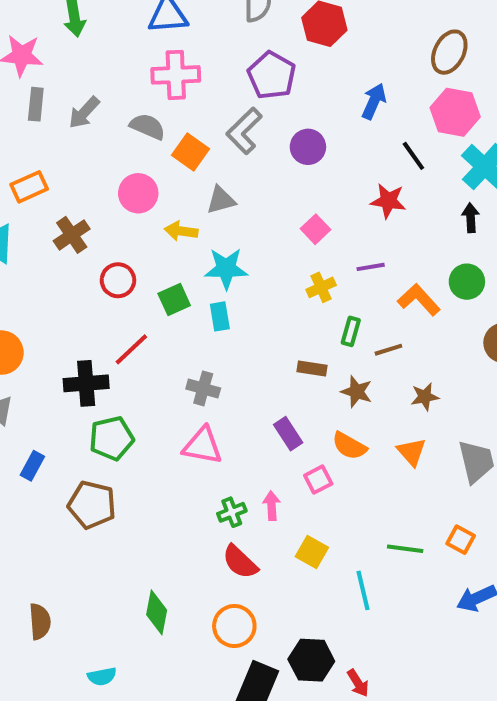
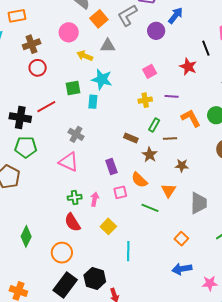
blue arrow: (374, 101) -> (176, 15), moved
red circle: (118, 280) -> (38, 68), moved
green line: (405, 549) -> (150, 208), moved

